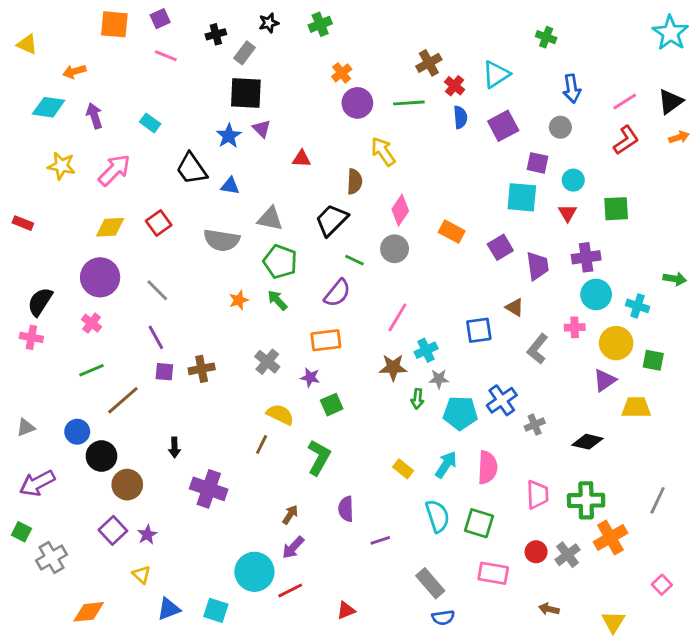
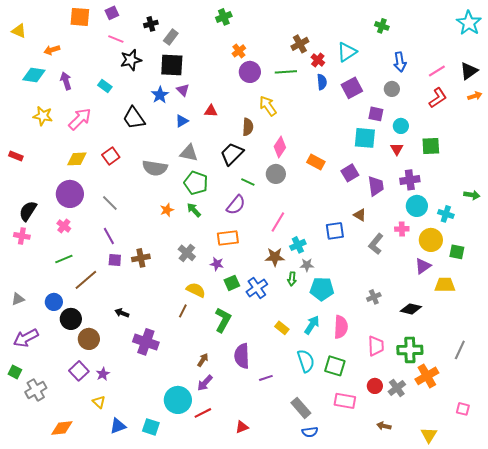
black star: (269, 23) -> (131, 60), moved, size x1.5
blue triangle: (230, 186) -> (182, 121), moved, turned -40
blue cross: (502, 400) -> (257, 288), moved
black arrow: (174, 447) -> (122, 313), turned 112
purple semicircle: (346, 509) -> (242, 356), size x1.4
pink square: (662, 585) -> (463, 409), turned -32

